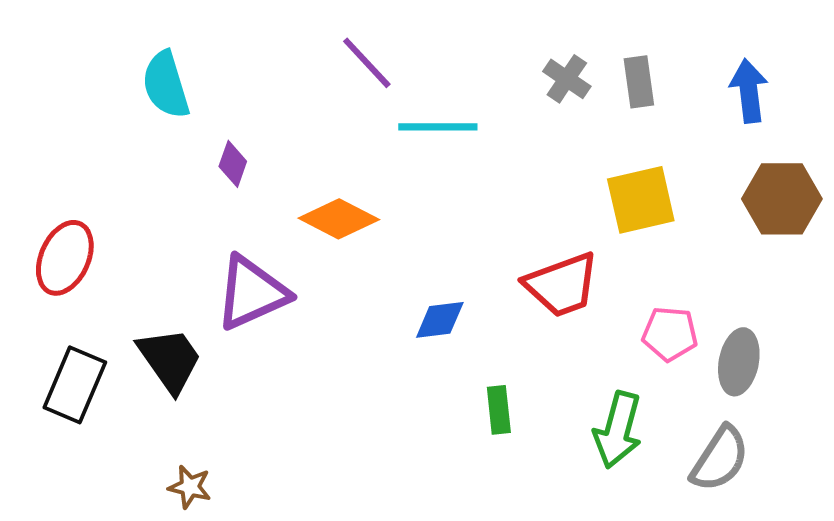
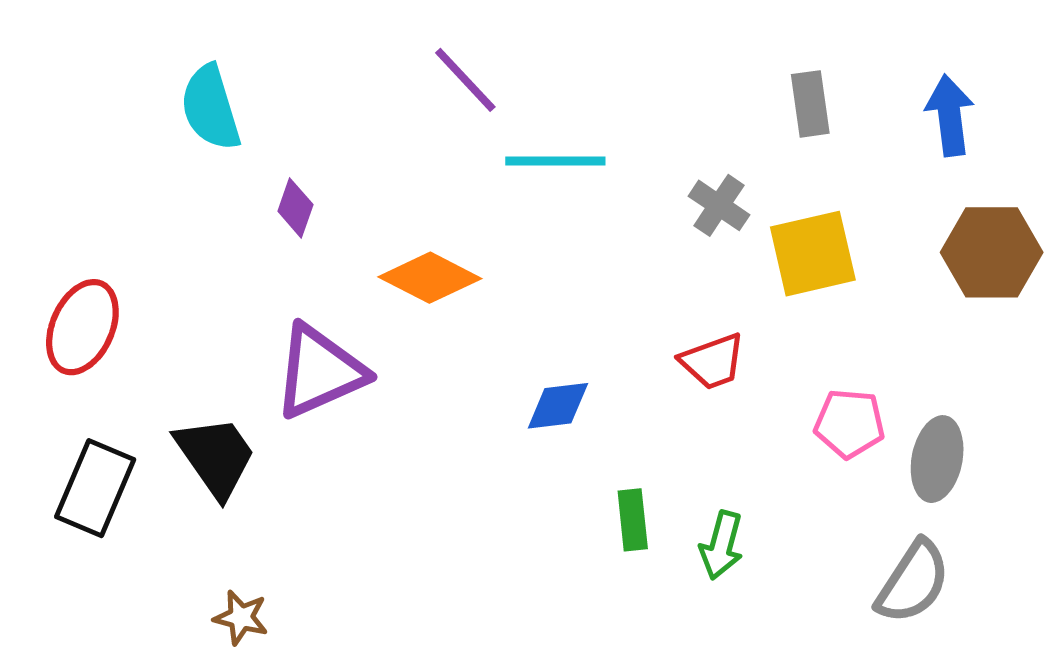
gray cross: (567, 79) -> (719, 205), moved
red trapezoid: (562, 285) -> (713, 361), size x0.7
green arrow: (618, 430) -> (721, 545), moved, size x0.7

